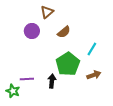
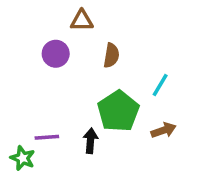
brown triangle: (47, 12) -> (82, 21), turned 40
brown semicircle: (64, 32) -> (111, 55), turned -40

